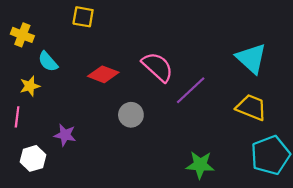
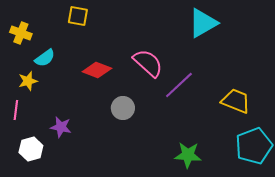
cyan triangle: (251, 58) -> (203, 23), moved, turned 48
cyan semicircle: (48, 62) -> (45, 58), turned -85

